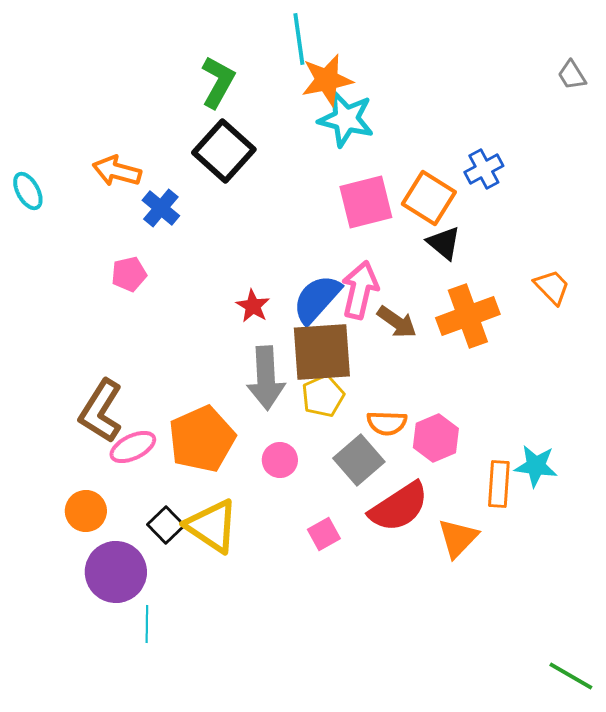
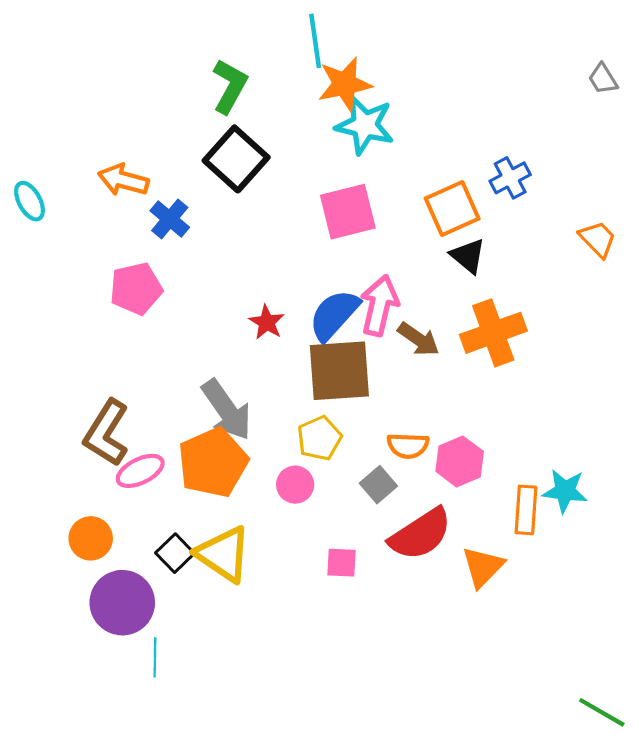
orange square: (429, 198) -> (452, 208), turned 34
pink square: (366, 202) -> (348, 212), moved
pink pentagon: (129, 274) -> (136, 289), size x1.4
orange trapezoid: (552, 287) -> (598, 239), moved
gray arrow: (266, 378) -> (227, 410), moved, turned -32
yellow pentagon: (323, 396) -> (319, 438), moved
gray square: (359, 460) -> (378, 485), size x0.7
pink square: (324, 534) -> (341, 563), turned 32

